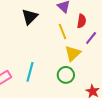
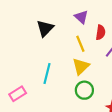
yellow triangle: (73, 53) -> (81, 66), moved
cyan line: (30, 72) -> (47, 73), moved

